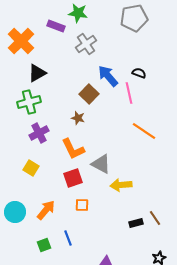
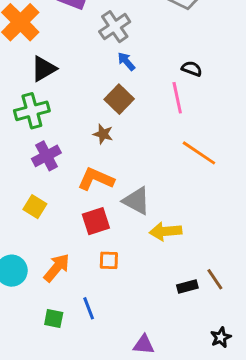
blue arrow: (108, 76) -> (126, 61), moved, size x0.6
orange L-shape: (73, 149) -> (96, 179), turned 140
green square: (44, 245) -> (54, 319), turned 32

